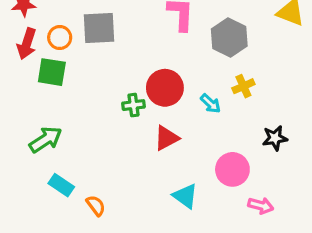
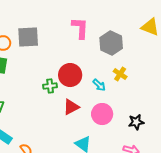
yellow cross: (243, 86) -> (120, 74), turned -32
black star: (275, 138) -> (136, 122), moved
pink circle: (232, 169) -> (102, 114), moved

